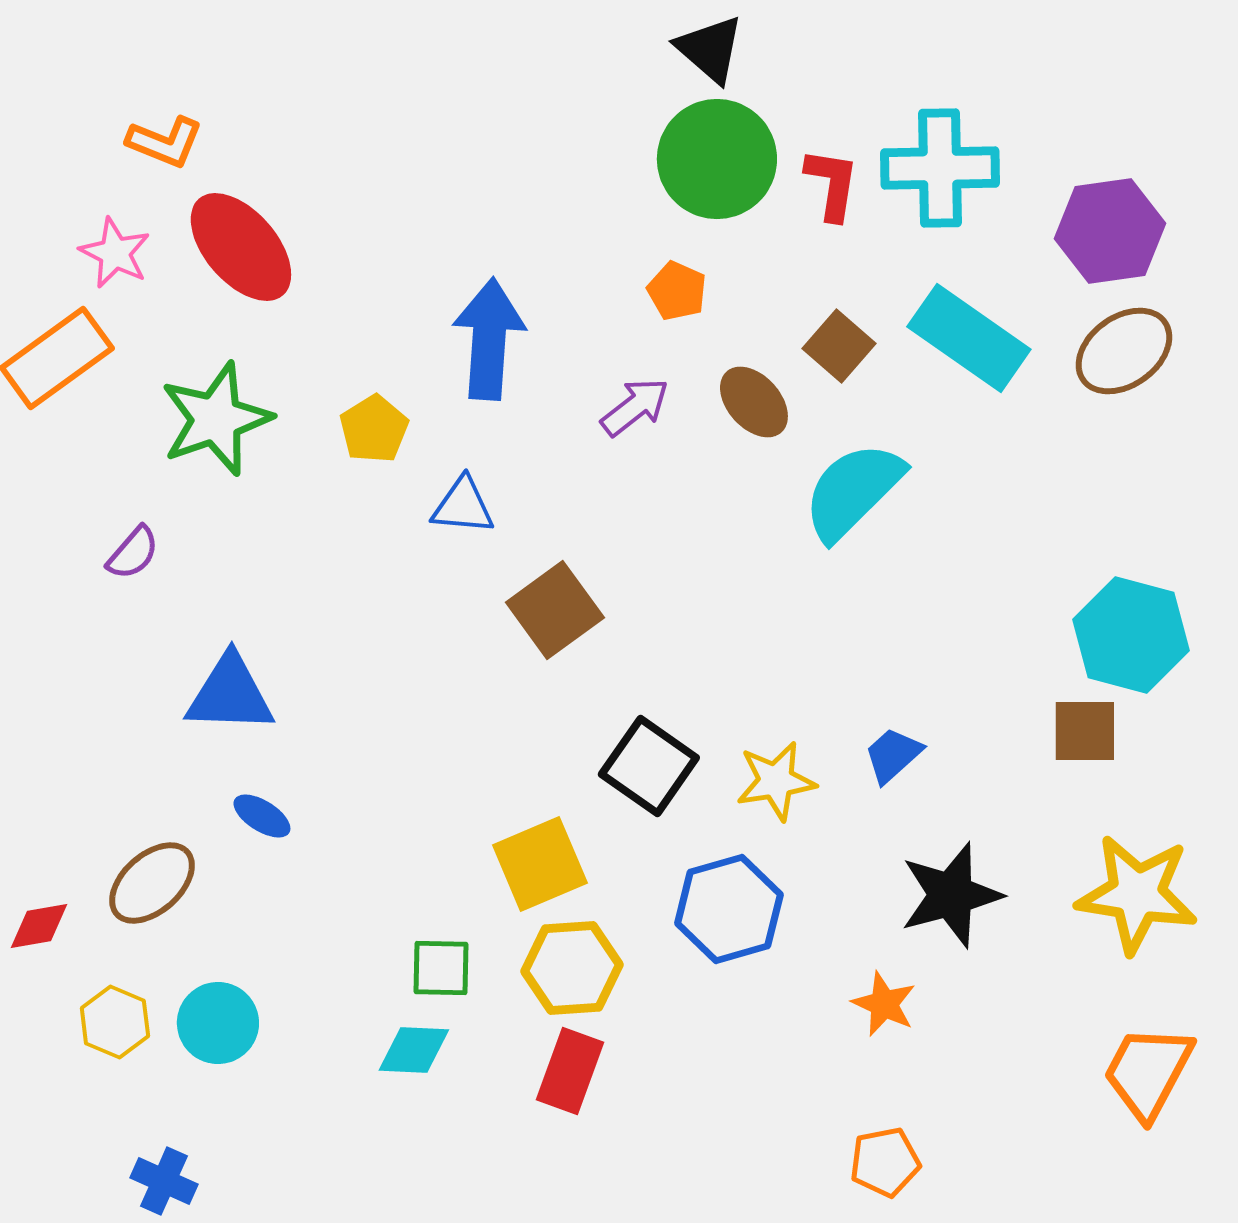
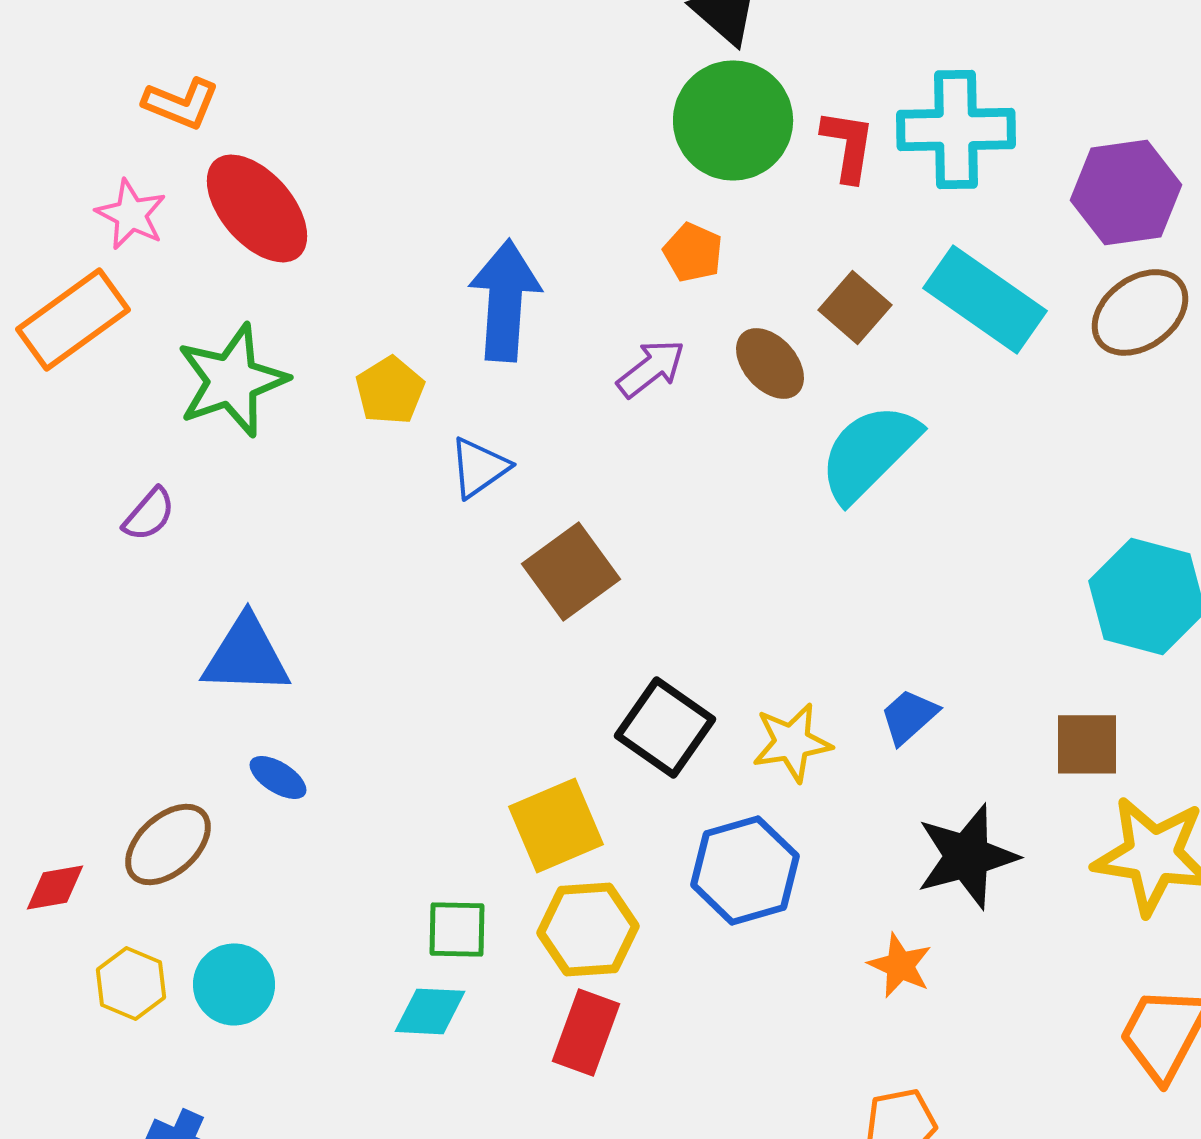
blue triangle: (463, 506) -> (479, 467), turned -40
brown square: (1085, 731) -> (1087, 744), moved

